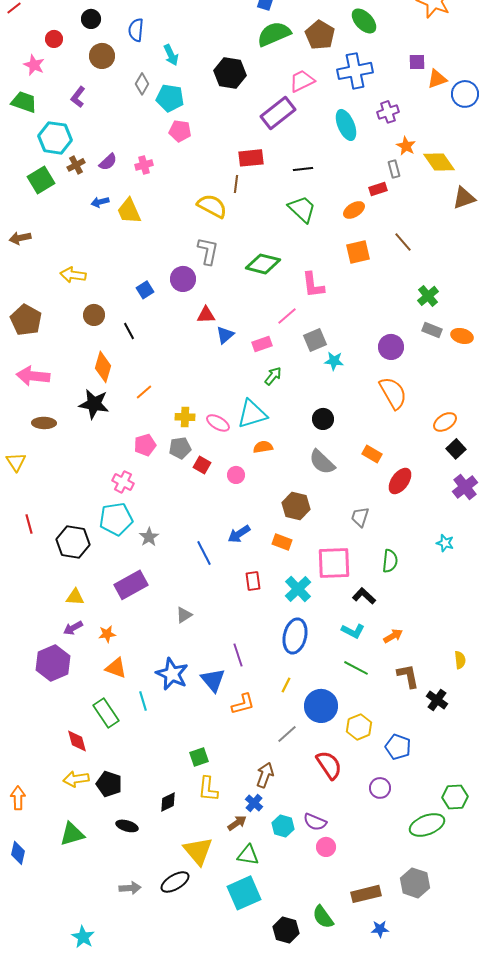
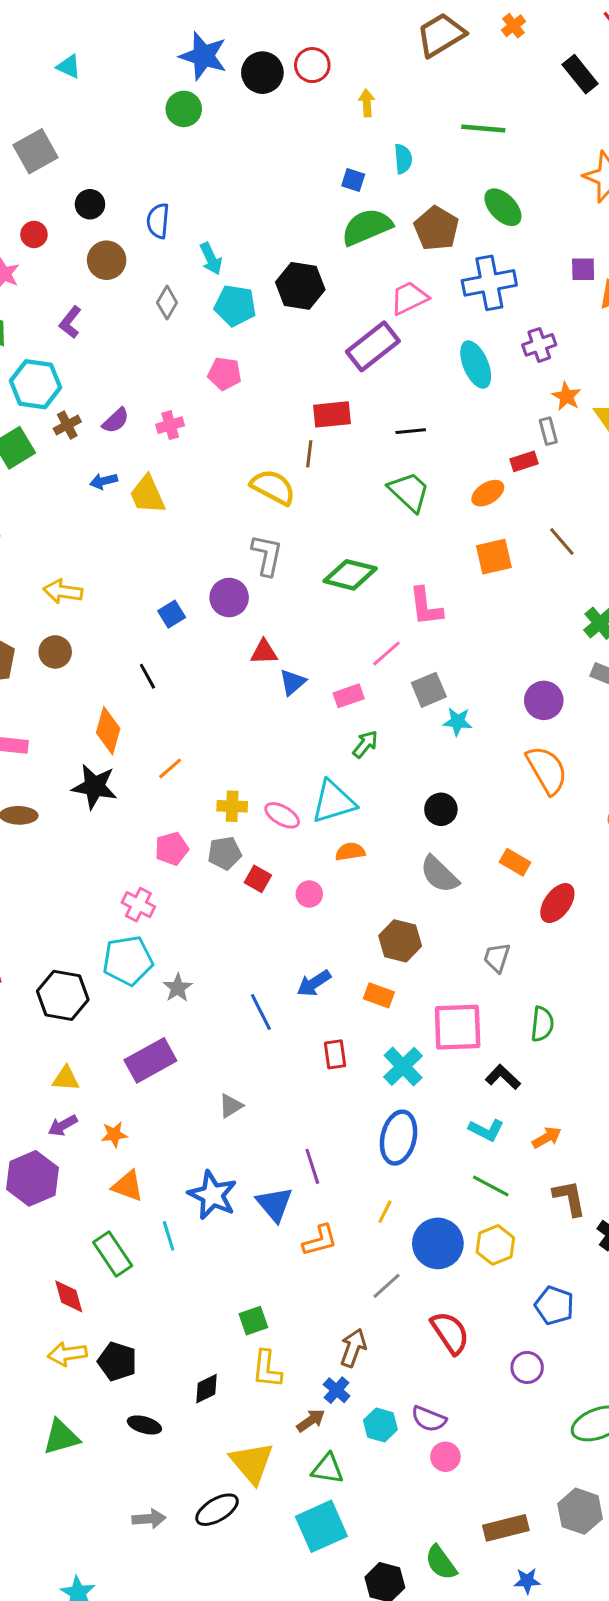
cyan pentagon: (170, 98) -> (235, 306), moved
brown circle: (94, 315) -> (55, 652), moved
yellow hexagon: (359, 727) -> (495, 1245), moved

